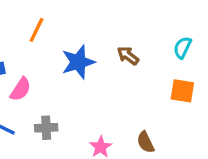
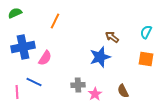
blue star: (78, 62) -> (100, 57), moved
gray cross: (46, 128) -> (78, 85), moved

